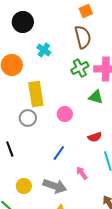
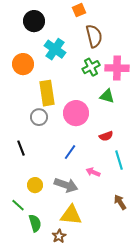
orange square: (86, 11) -> (79, 10), moved
cyan cross: (44, 50) -> (55, 49), size x1.5
pink circle: (65, 114) -> (76, 113), size x1.6
pink arrow: (82, 173) -> (93, 172), turned -32

